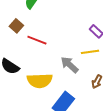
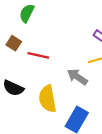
yellow semicircle: (40, 81) -> (48, 99), turned 90

